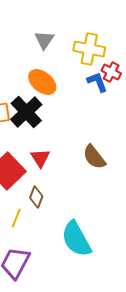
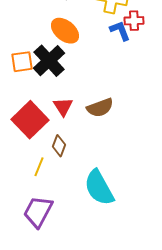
red cross: (111, 72) -> (134, 21), turned -30
brown semicircle: (94, 157) -> (100, 108), moved, turned -72

